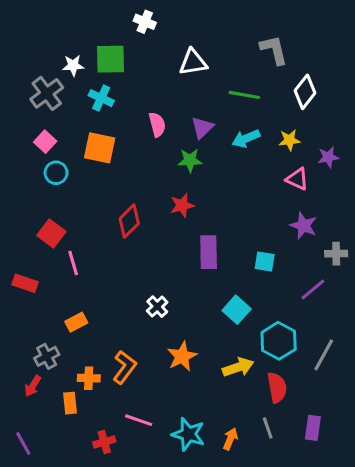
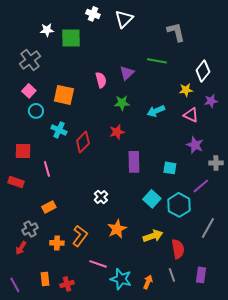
white triangle: (193, 62) -> (124, 19), moved, turned -36
white star: (73, 65) -> (47, 30), moved
white diamond: (305, 92) -> (203, 71), moved
cyan cross: (101, 98) -> (59, 130), moved
purple triangle: (202, 128) -> (127, 73), moved
cyan arrow: (246, 139) -> (156, 111), moved
red square: (51, 233) -> (23, 151), moved, turned -36
cyan hexagon: (279, 341) -> (179, 205), moved
orange rectangle: (70, 403) -> (45, 279), moved
pink line: (139, 420) -> (98, 264), moved

